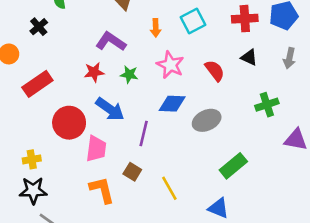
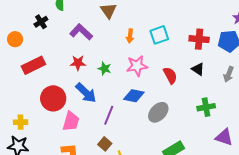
purple L-shape: (111, 42) -> (81, 32), moved
pink star: (170, 65) -> (137, 66), turned 30
gray ellipse: (207, 120) -> (158, 112), turned -30
brown square: (132, 172) -> (105, 144), moved

